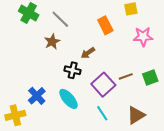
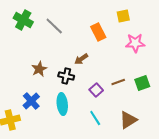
brown star: (52, 42) -> (39, 69), moved
purple square: (103, 85) -> (96, 90), size x0.6
cyan ellipse: (68, 99) -> (62, 104), turned 35

